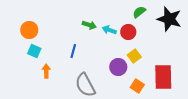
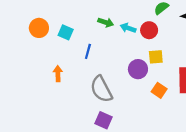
cyan square: (34, 51) -> (66, 32), moved
yellow square: (134, 56) -> (156, 57), turned 32

